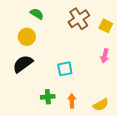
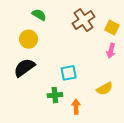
pink arrow: (105, 56) -> (111, 51), moved
green cross: (48, 97) -> (55, 95), moved
yellow semicircle: (101, 105) -> (105, 89), moved

